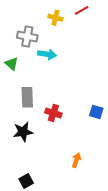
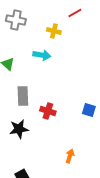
yellow cross: (55, 18) -> (54, 31), moved
gray cross: (27, 37) -> (16, 20), moved

